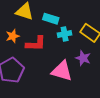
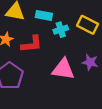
purple star: (83, 58) -> (90, 62), moved

